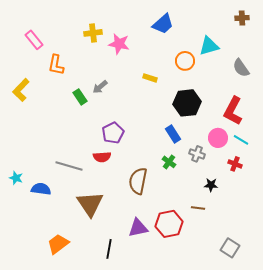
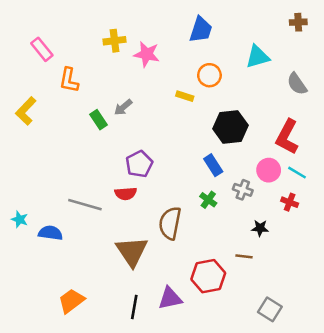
blue trapezoid: (163, 24) -> (201, 30), turned -30
orange circle: (185, 61) -> (209, 75), moved
brown triangle: (90, 204) -> (132, 251), moved
purple triangle: (138, 228) -> (170, 298), moved
gray square: (230, 248) -> (270, 309), moved

